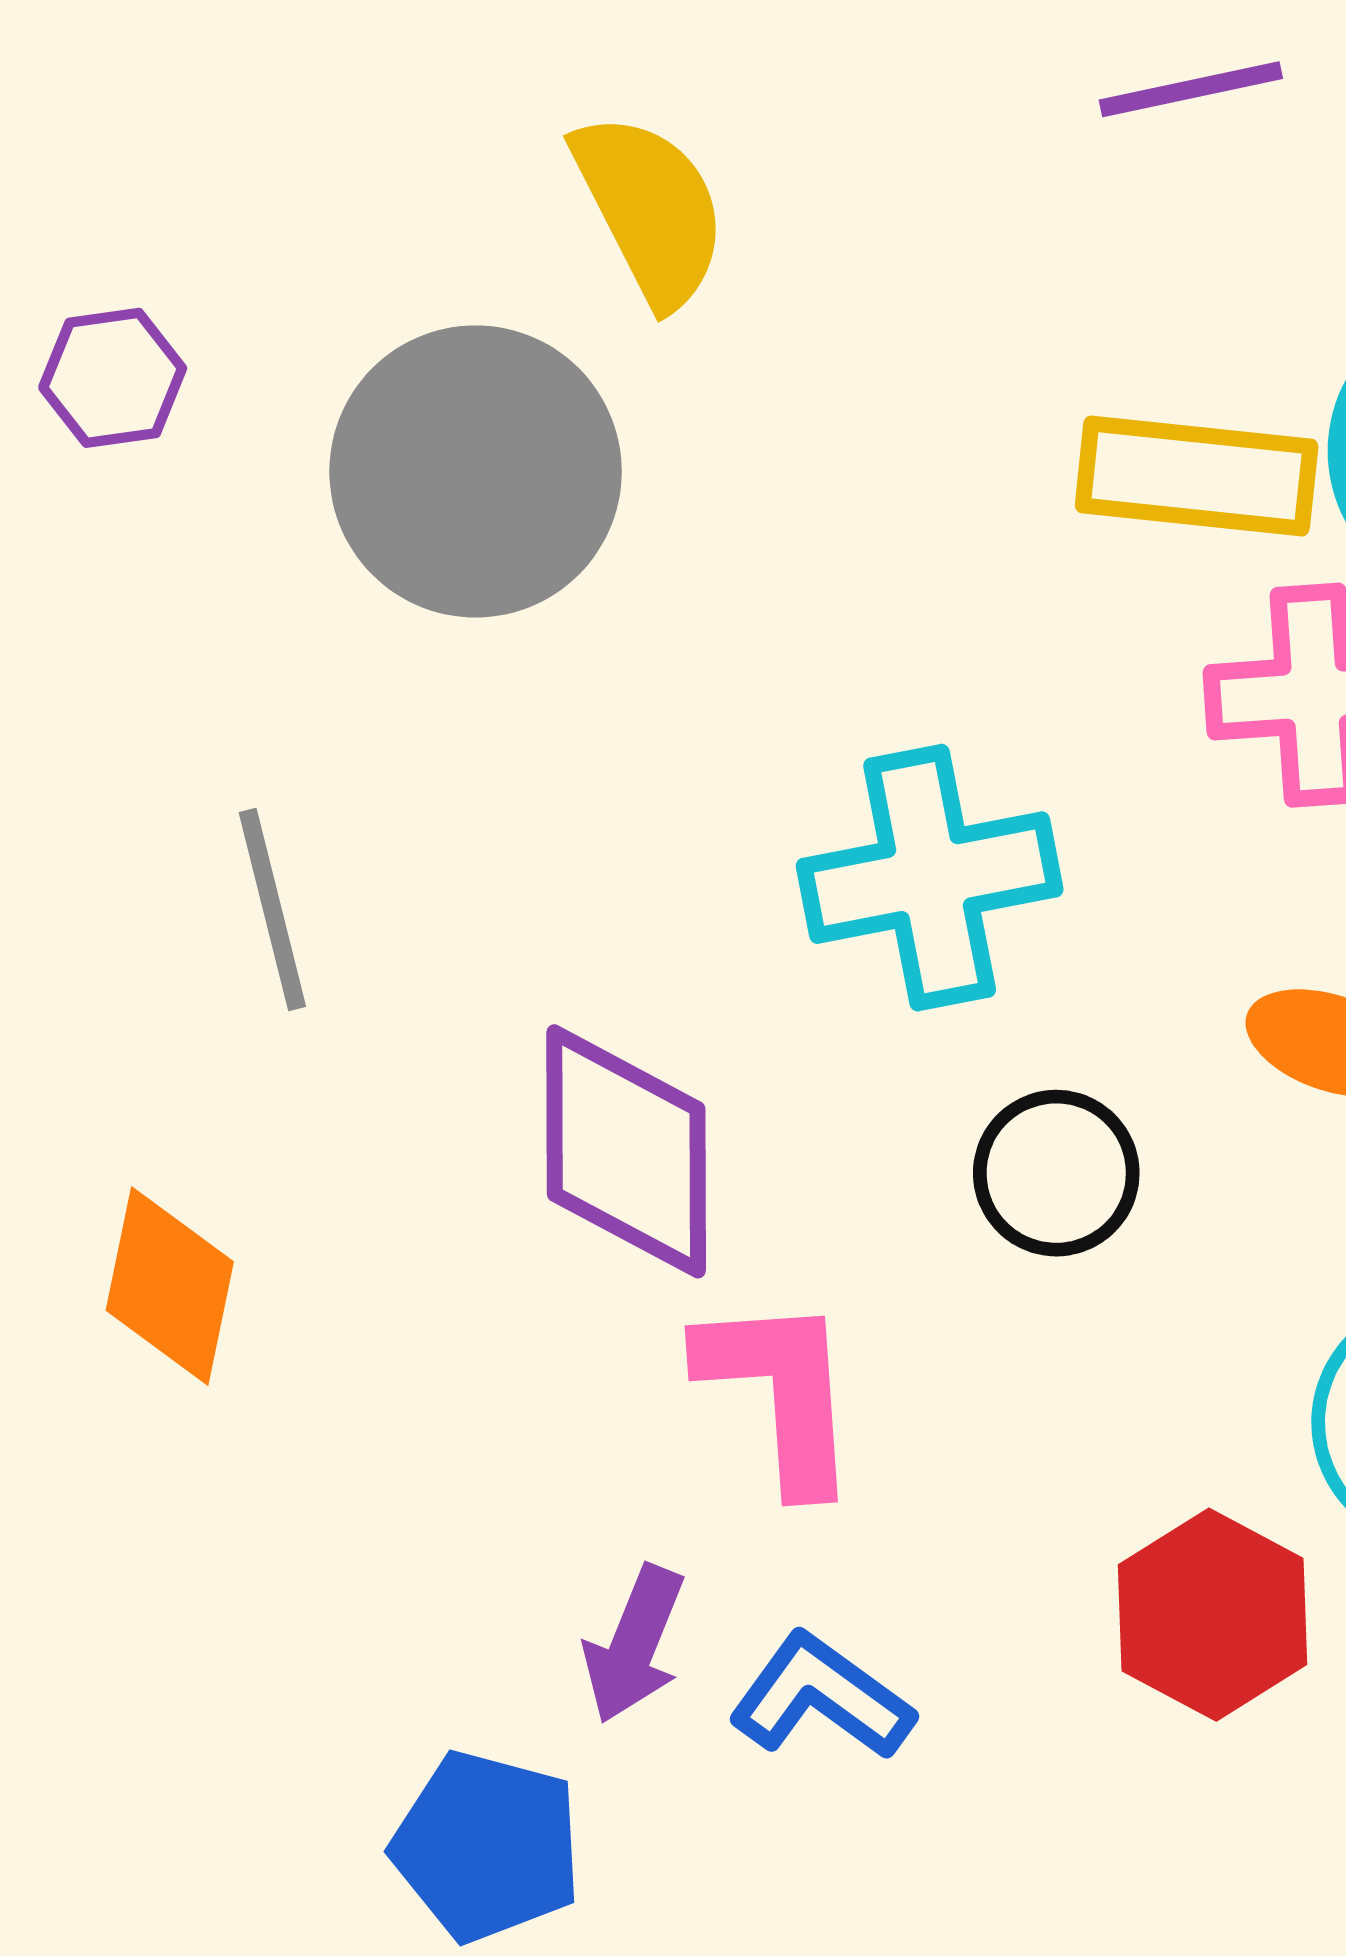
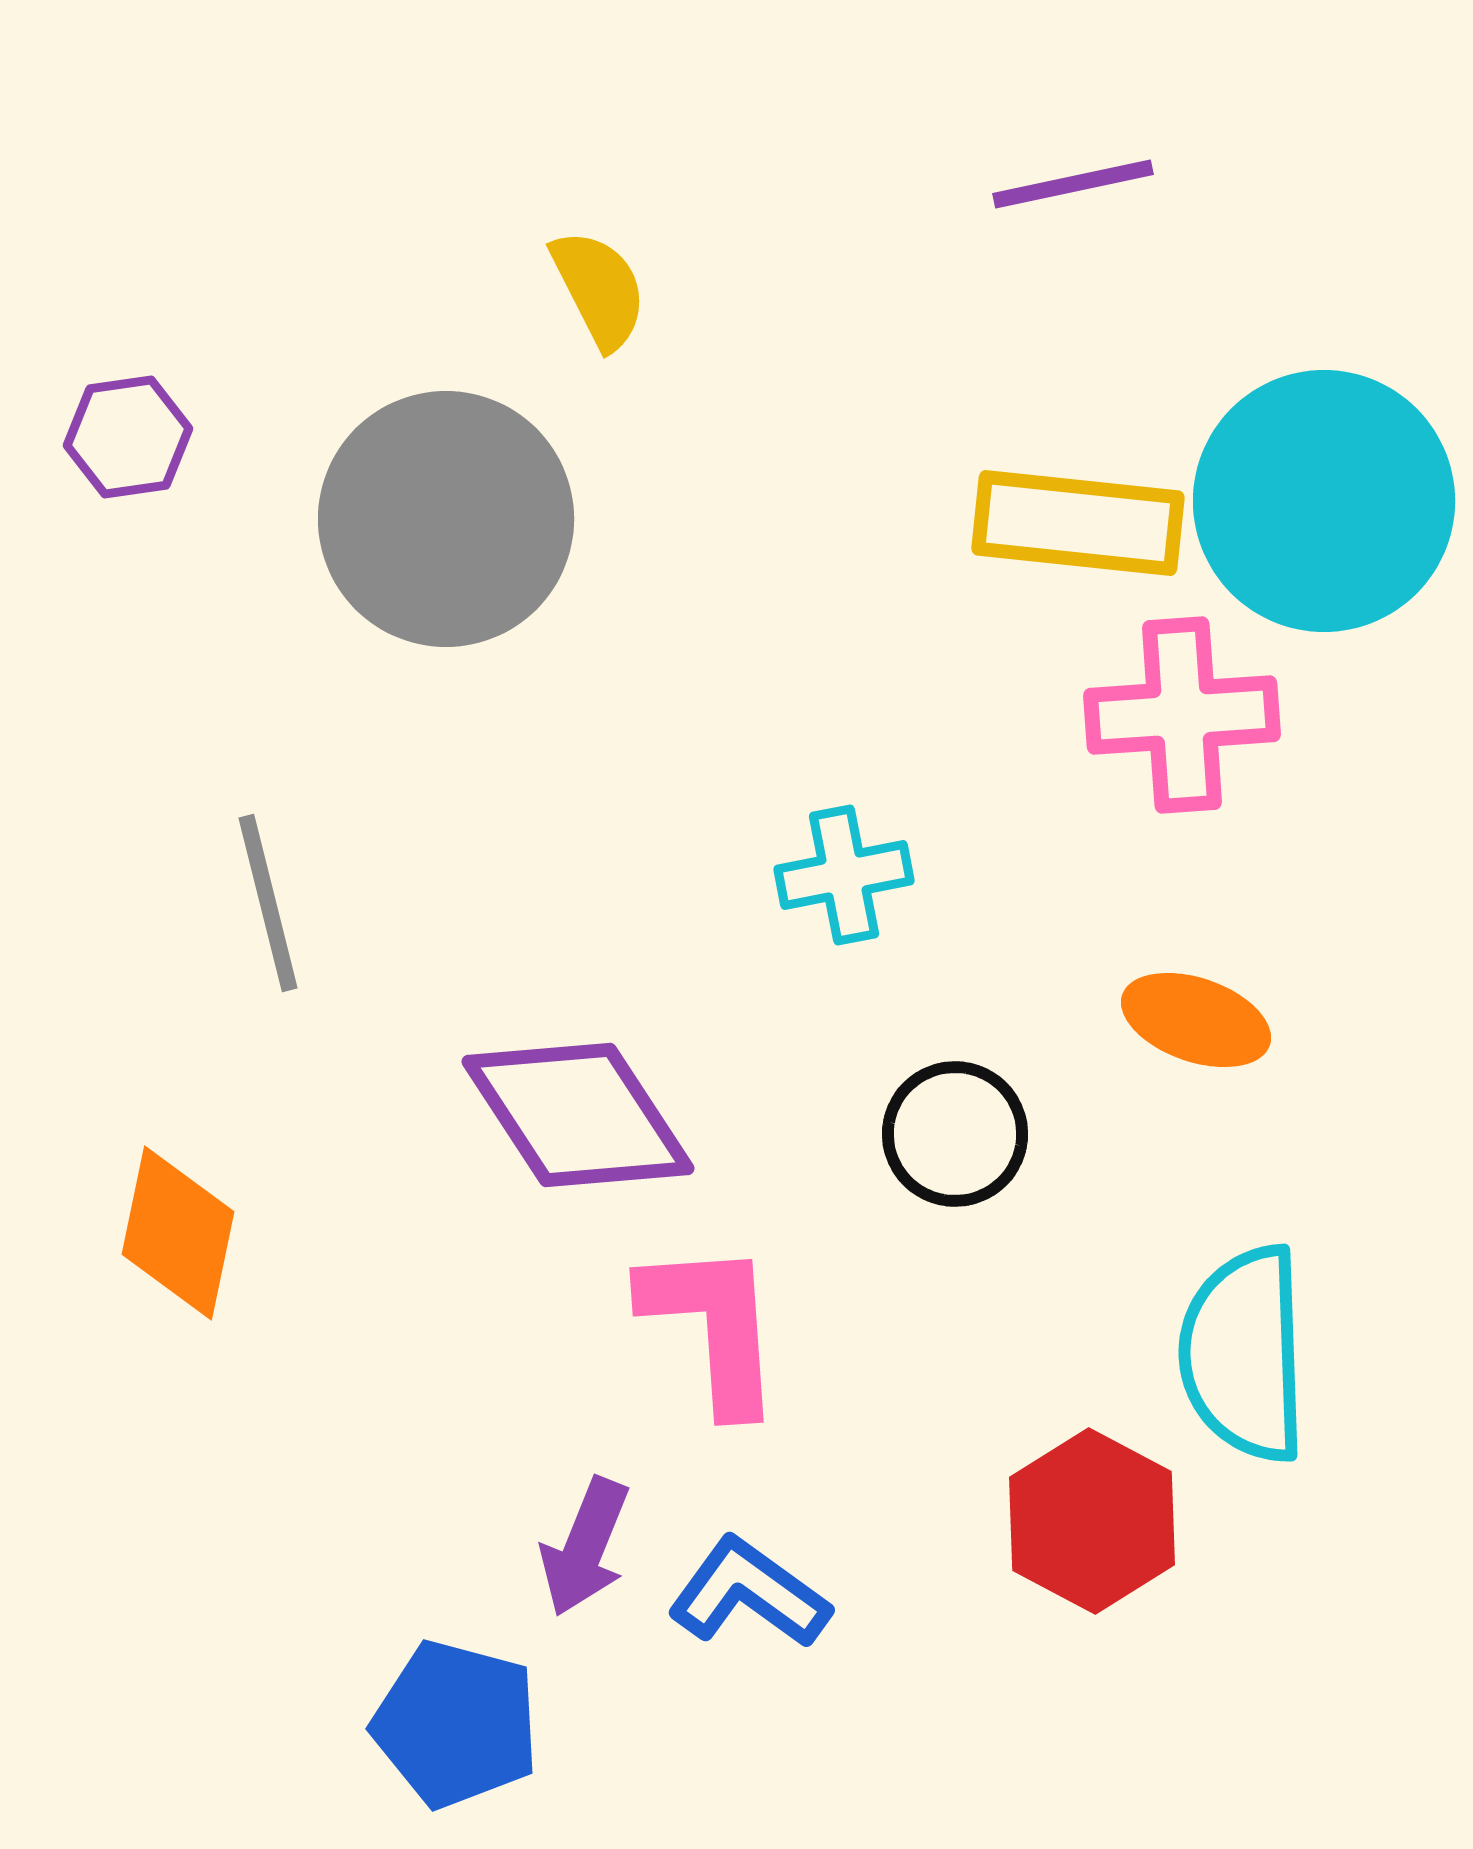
yellow semicircle: (650, 209) -> (599, 289), size x0.7
cyan cross: (930, 878) -> (844, 875), size x0.6
purple diamond: (626, 1151) -> (578, 1115), turned -33

